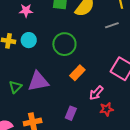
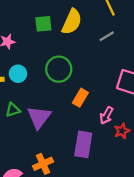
purple triangle: (38, 81) -> (39, 117), turned -30
green triangle: (15, 87) -> (13, 110), moved, turned 40
purple rectangle: (71, 113) -> (83, 144), size x1.6

